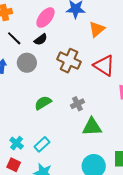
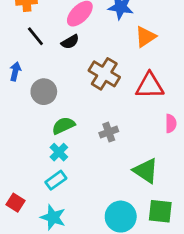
gray circle: (27, 63) -> (44, 92), moved
red triangle: (104, 65) -> (150, 86), turned -40
green triangle: (92, 127) -> (146, 171), moved, turned 30
cyan cross: (17, 143) -> (59, 152), moved

